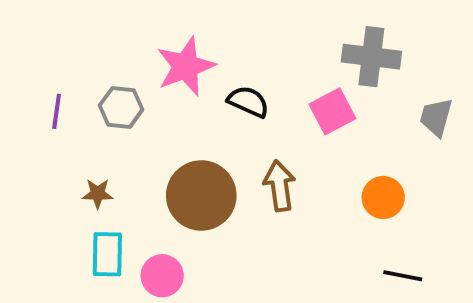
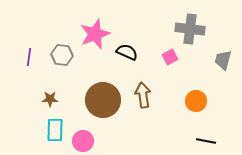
pink square: (332, 111) -> (170, 57), size x0.7

